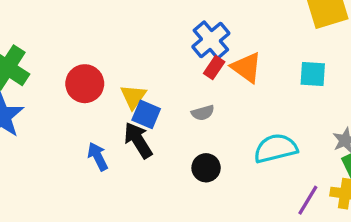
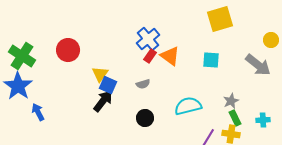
red circle: (85, 84) -> (68, 50), moved
black arrow: (138, 140) -> (103, 101), turned 70
blue arrow: (98, 156) -> (38, 112), moved

